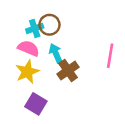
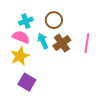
brown circle: (49, 25) -> (54, 20), moved
brown cross: (68, 71) -> (62, 43), moved

